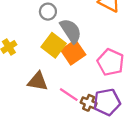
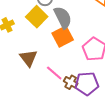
yellow square: (54, 45) -> (37, 17), moved
brown triangle: (38, 81) -> (29, 58), turned 36

